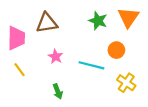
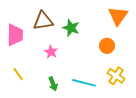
green star: (98, 21) -> (71, 28), moved
cyan line: (91, 65) -> (84, 83), moved
yellow line: (20, 70) -> (18, 74), moved

